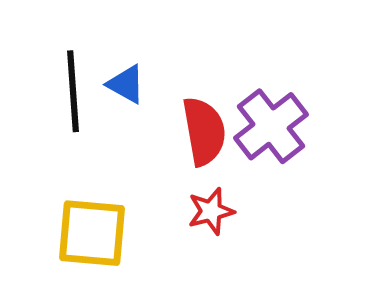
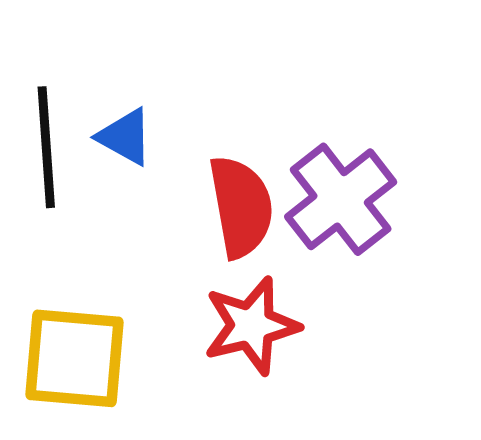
red star: (211, 211) -> (251, 326), size x1.4

